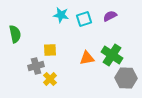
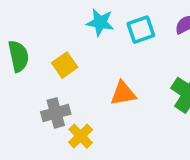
yellow square: (50, 50) -> (65, 65), moved, turned -32
orange triangle: (87, 58) -> (123, 93), moved

